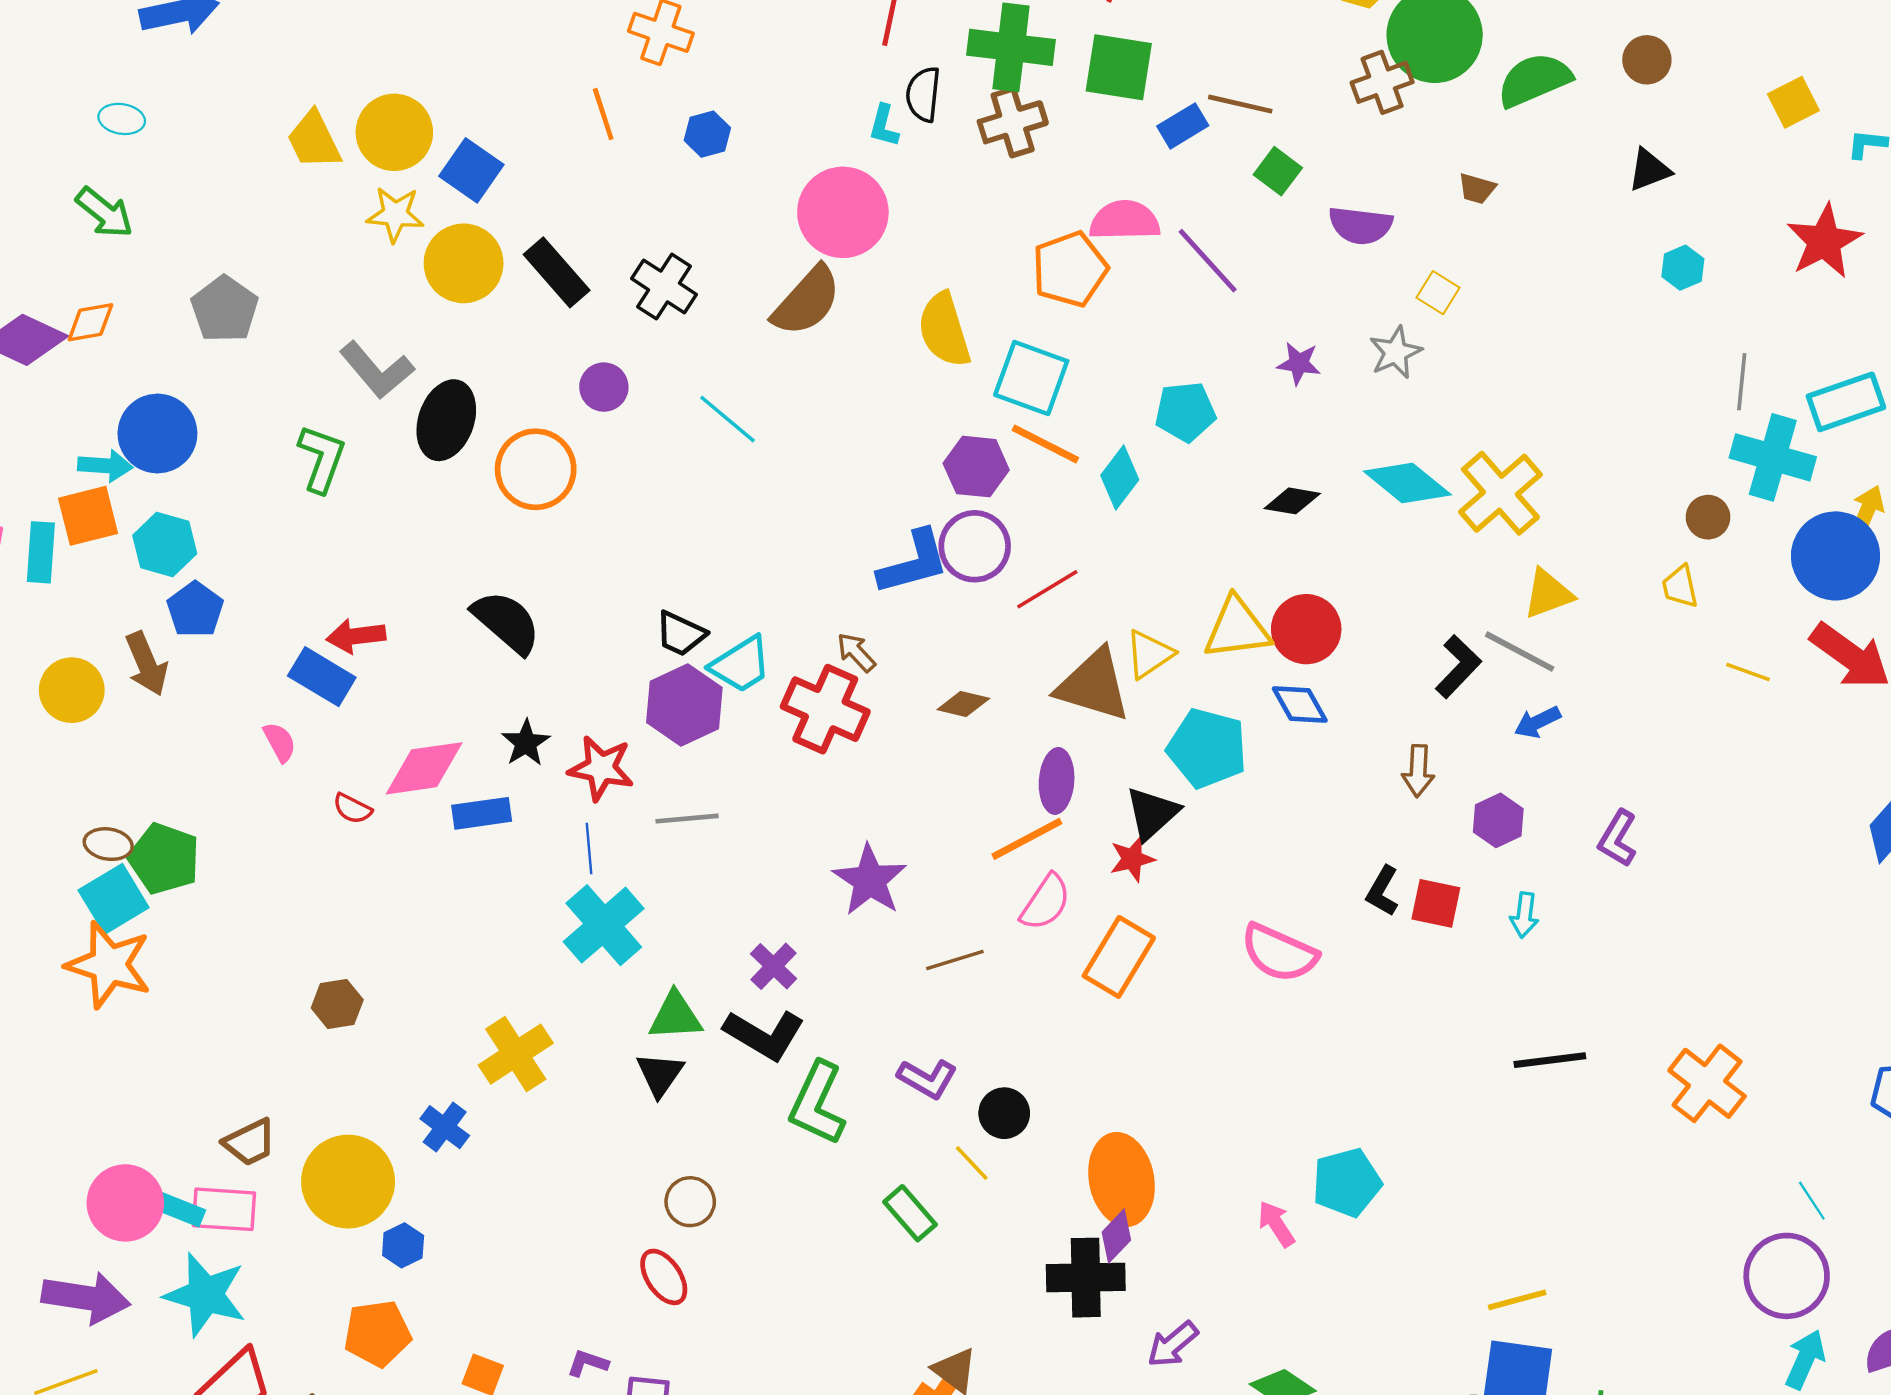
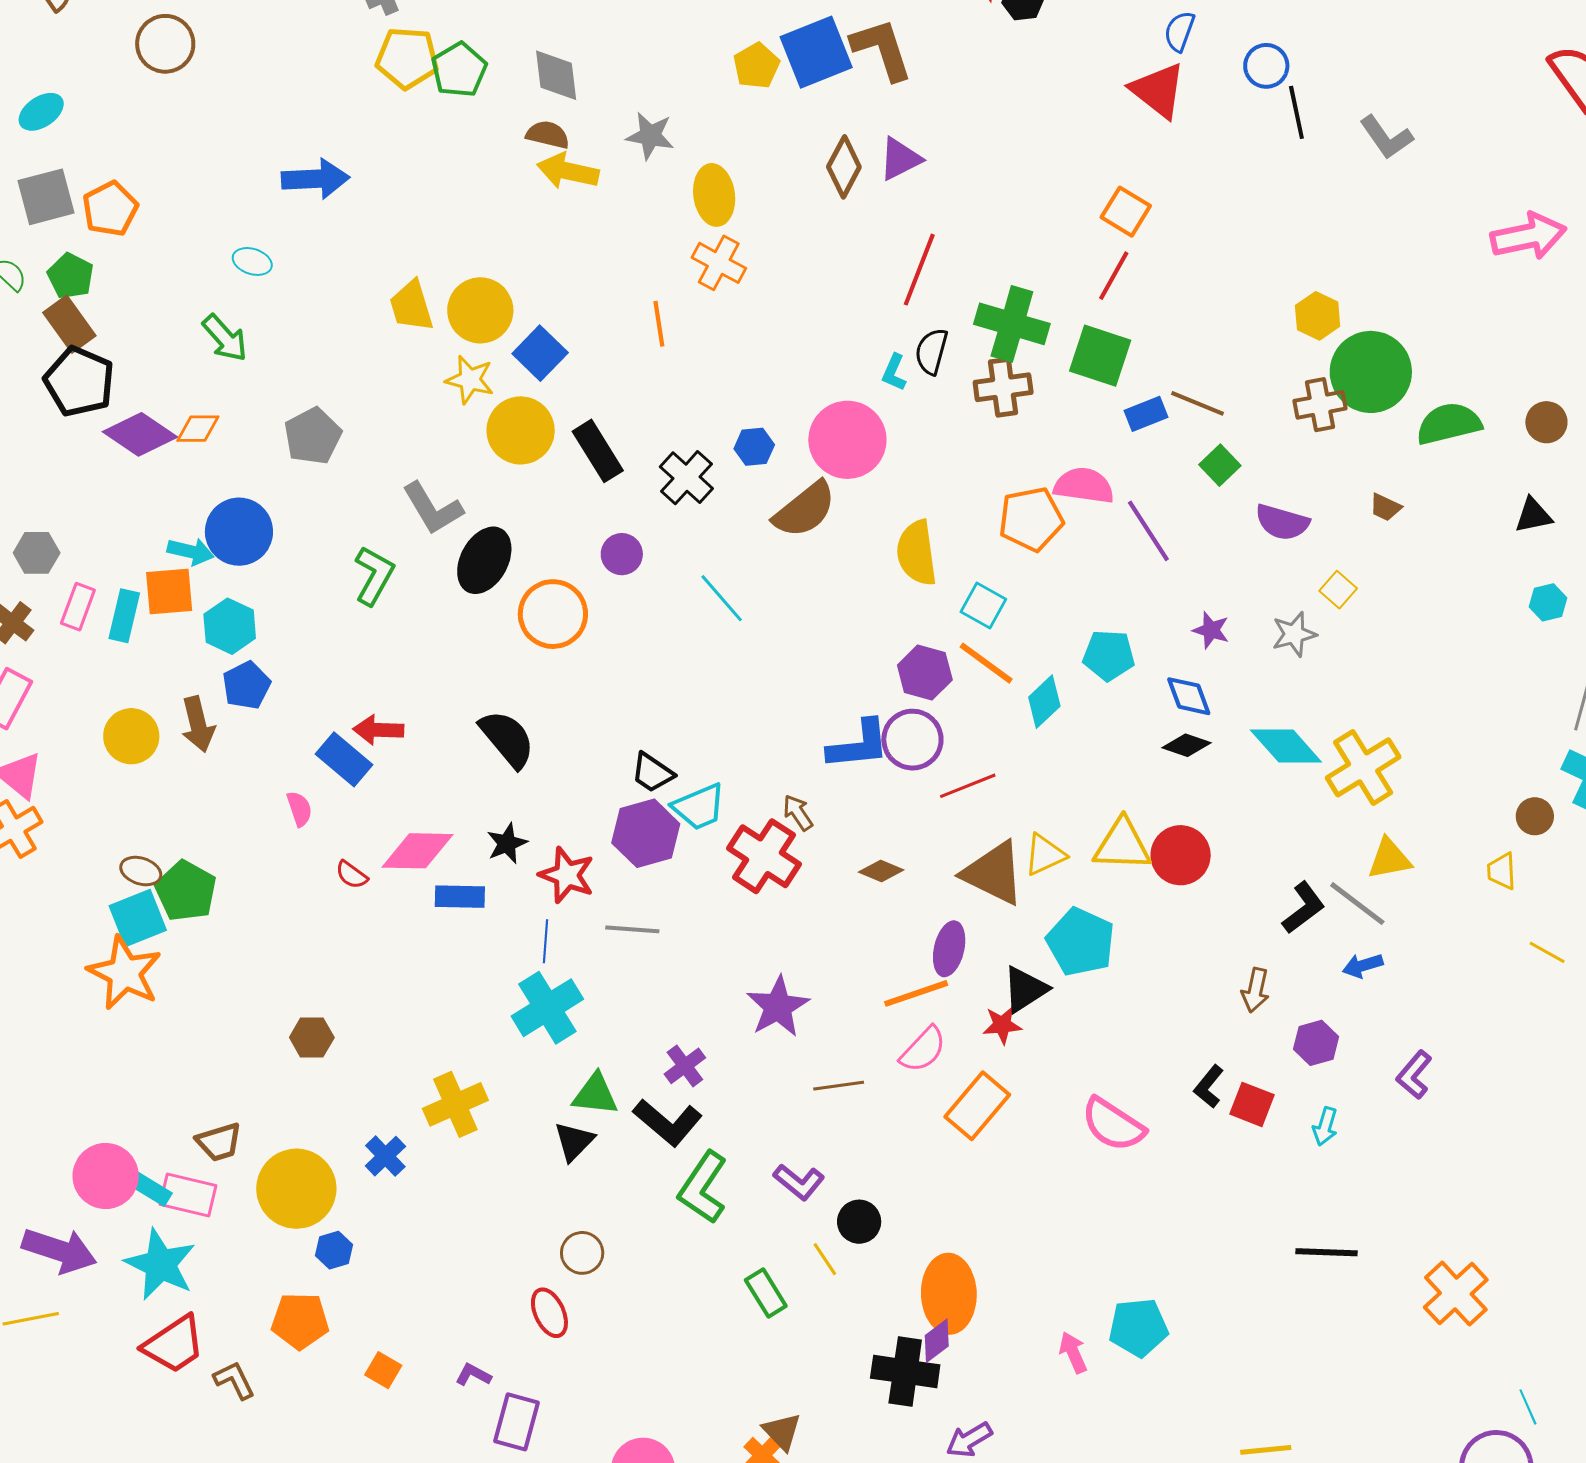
blue hexagon: (707, 134) -> (754, 447), moved
cyan square: (1031, 378) -> (983, 605), size x0.7
blue diamond: (1300, 705) -> (1189, 696), moved

